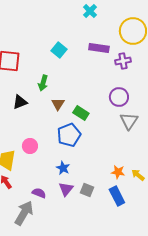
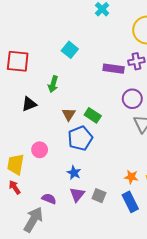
purple rectangle: (99, 48) -> (114, 69), moved
brown triangle: (58, 104) -> (69, 114), moved

